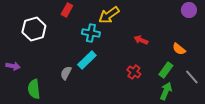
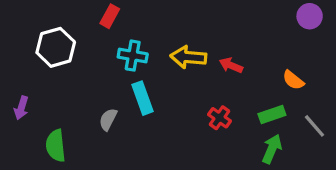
yellow arrow: (109, 15) -> (188, 57), moved, turned 40
cyan cross: (91, 33) -> (133, 56), moved
cyan rectangle: (87, 60) -> (143, 98), turned -66
purple arrow: (13, 66) -> (21, 108), turned 96
green rectangle: (166, 70) -> (272, 114), turned 35

